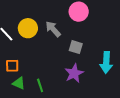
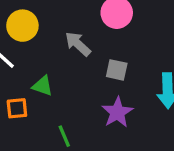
yellow circle: (28, 28) -> (22, 26), moved
green triangle: (19, 83) -> (43, 86), moved

